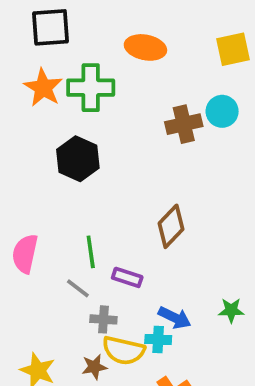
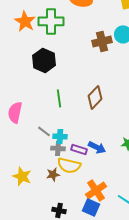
green line: (91, 252) -> (59, 98), moved
purple rectangle: (127, 277) -> (79, 149), moved
cyan cross: (158, 339) -> (60, 136), moved

